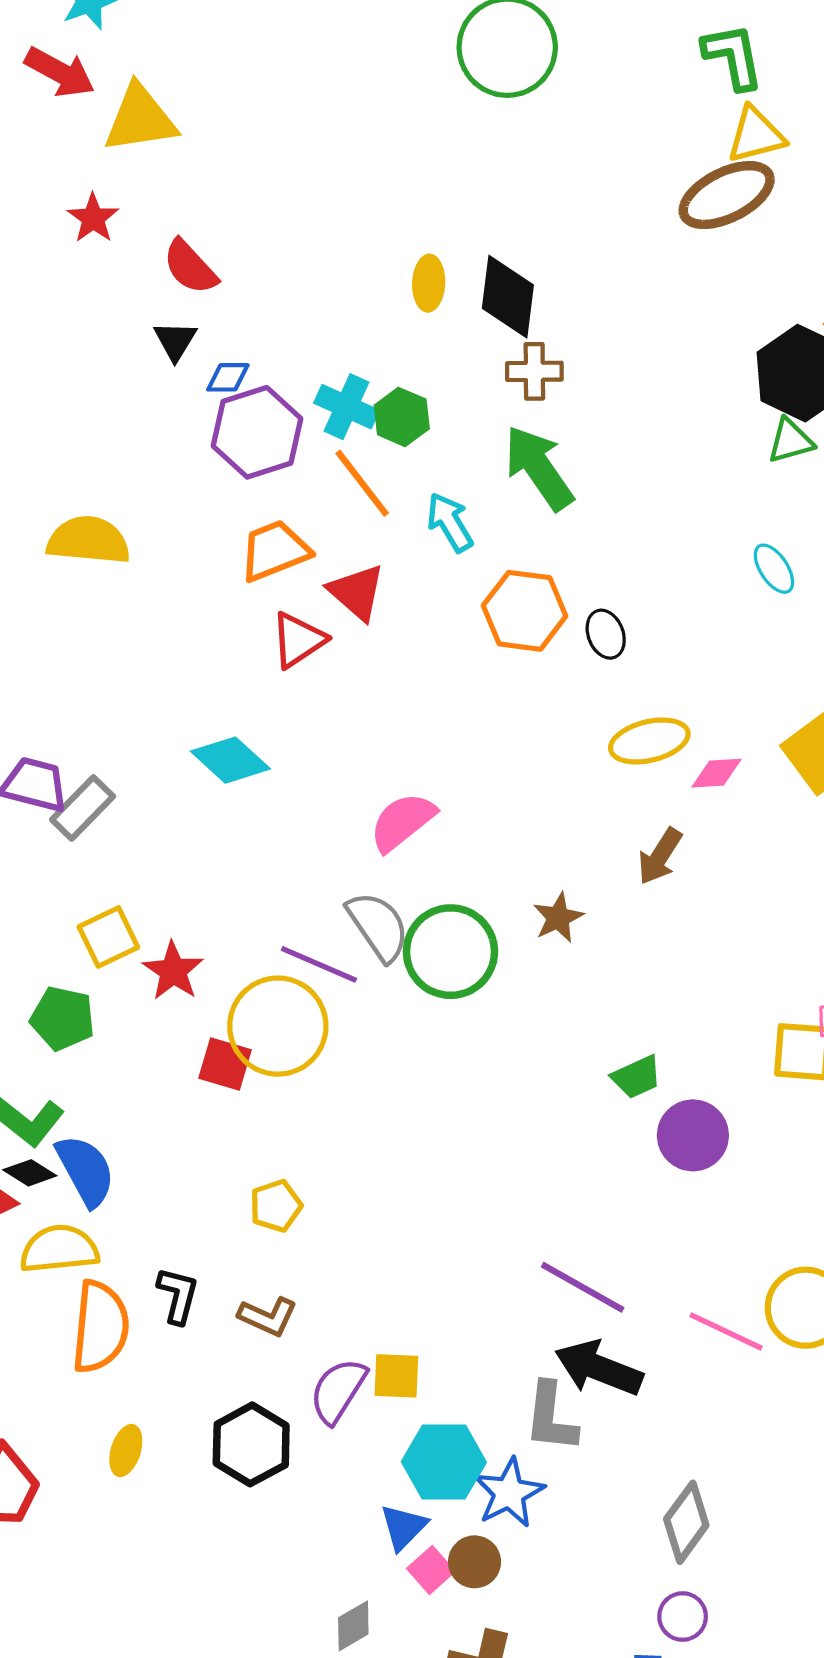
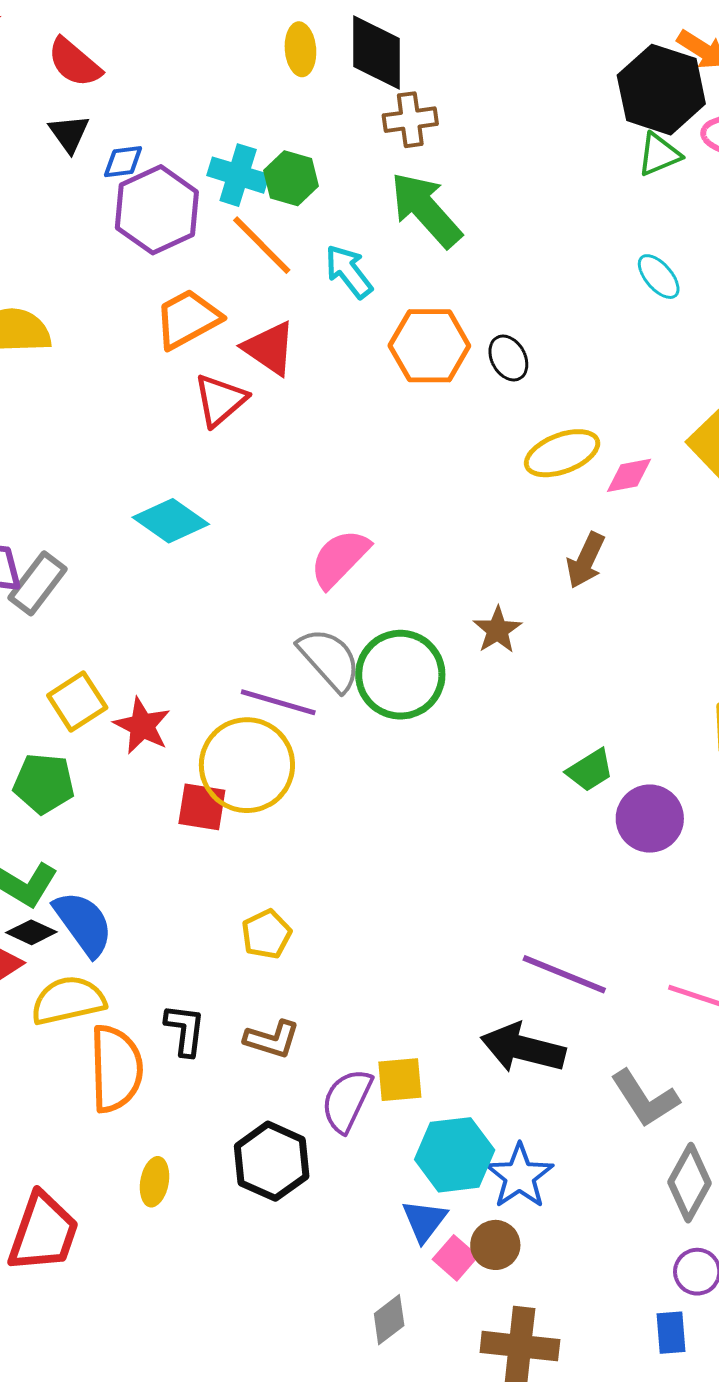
black arrow: (599, 1368) -> (523, 1048), moved
gray L-shape: (551, 1417) -> (645, 1098), moved, turned -32

